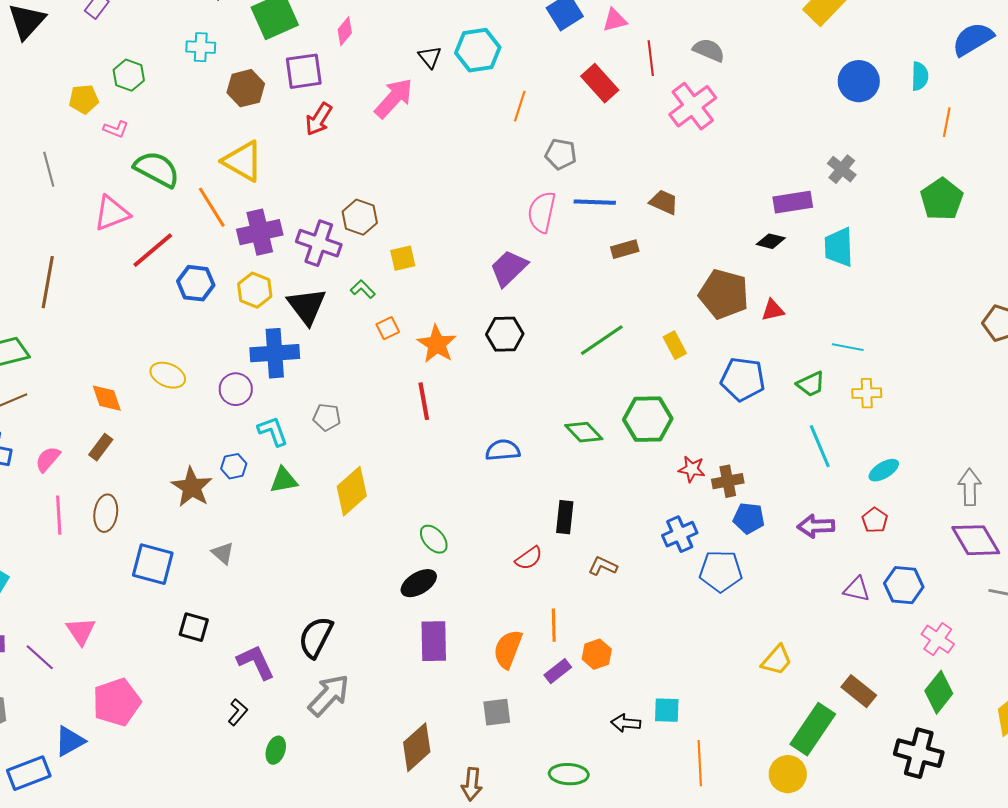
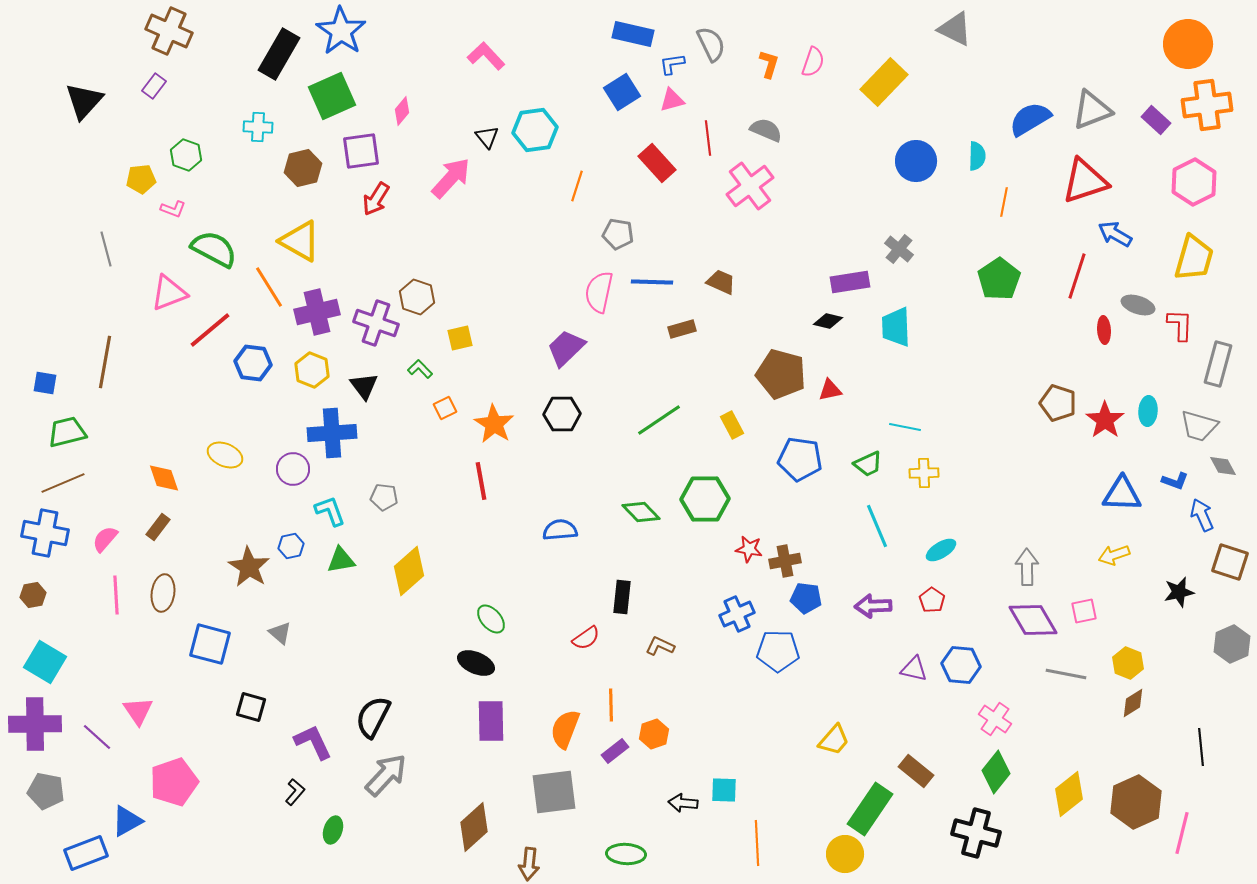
black triangle: (307, 306) -> (364, 386), size x0.7
black ellipse: (419, 583) -> (476, 663), turned 54
gray square: (497, 712) -> (554, 792), size x1.6

